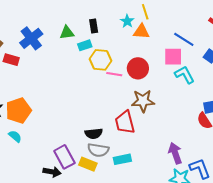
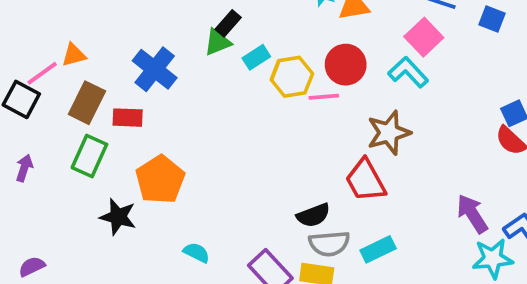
black rectangle: (94, 26) -> (228, 23), moved, turned 64
pink square: (173, 57) -> (424, 37), turned -30
red circle: (138, 68) -> (346, 65), moved
cyan L-shape: (185, 75) -> (408, 72), moved
orange pentagon: (18, 111) -> (160, 180), moved
cyan semicircle: (15, 136) -> (196, 253), moved

